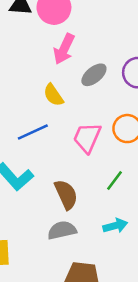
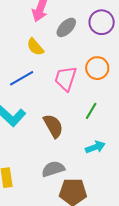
gray semicircle: (62, 230) -> (53, 169), moved

